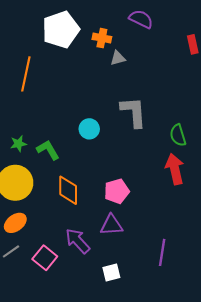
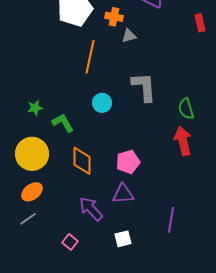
orange line: (26, 74) -> (90, 57), moved
green star: (18, 144) -> (35, 108), moved
pink square: (45, 258) -> (70, 242), moved, size x0.7

